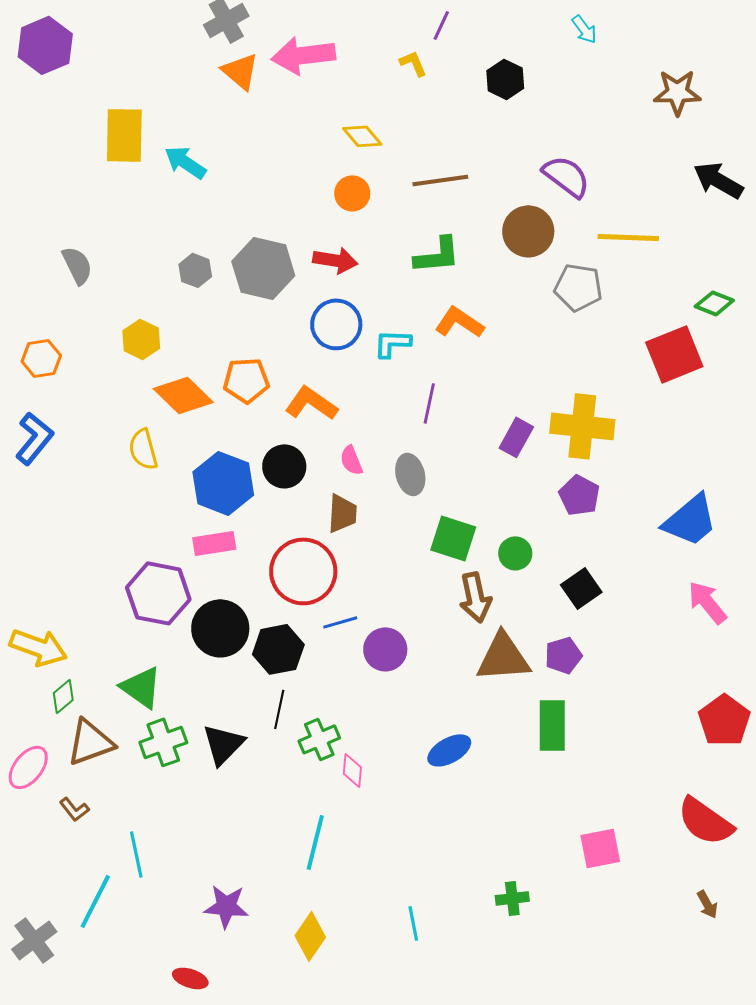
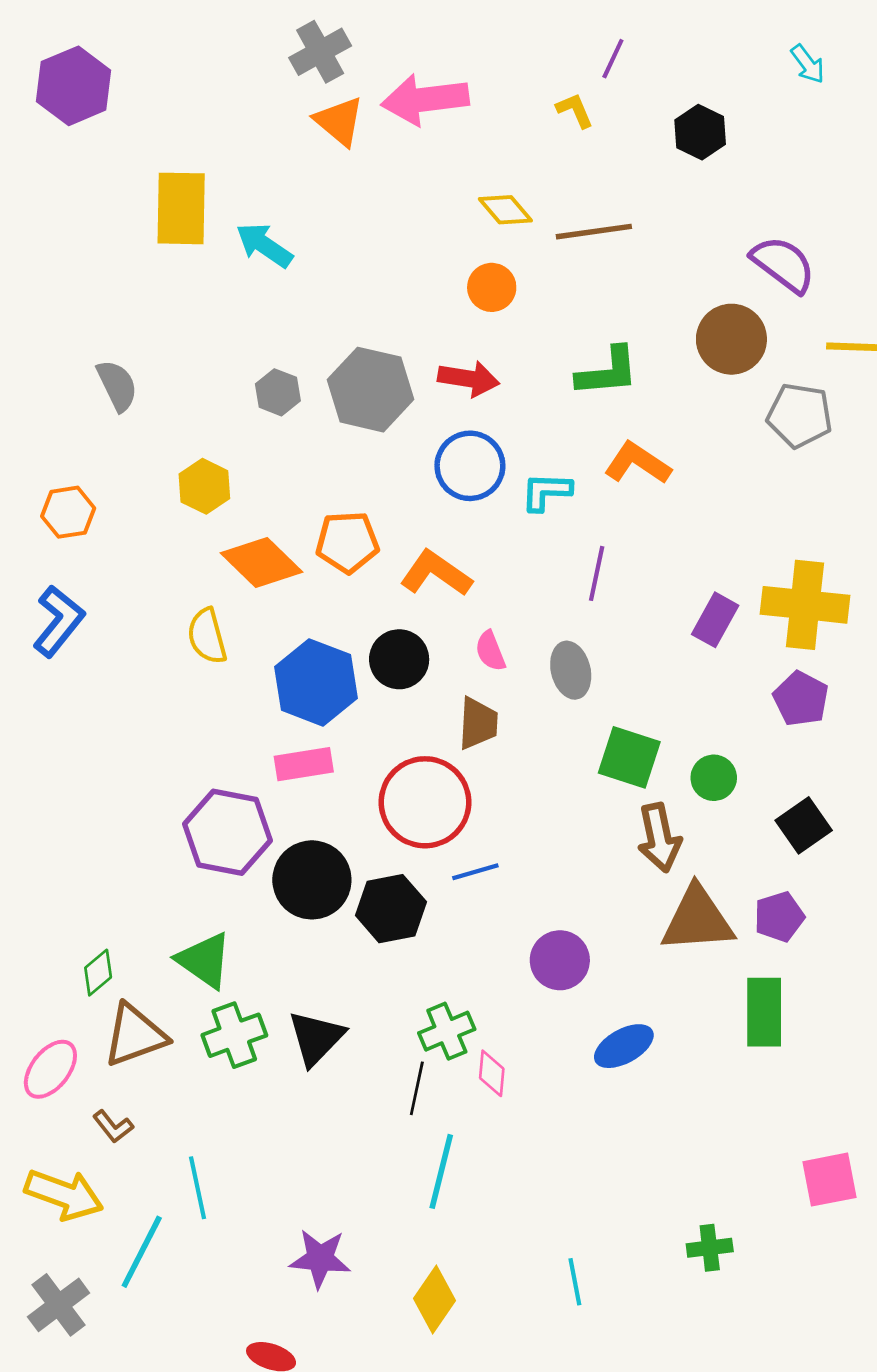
brown line: (440, 180) -> (594, 232), moved
yellow arrow: (38, 647) -> (64, 1195), moved
purple circle: (385, 649) -> (560, 960), moved
black line: (279, 709) -> (417, 1088), moved

